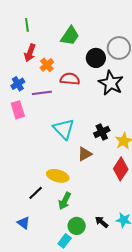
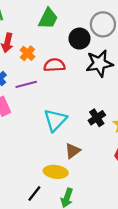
black star: (111, 83) -> (99, 63), turned -30
cyan triangle: (64, 129) -> (55, 120), turned 35
brown triangle: (85, 154) -> (73, 151), moved

